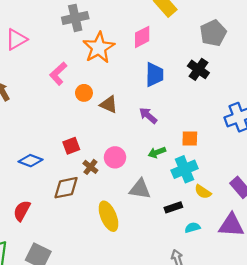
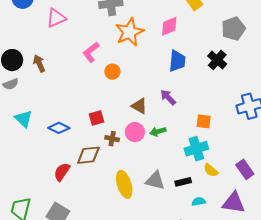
brown triangle: (109, 104) -> (139, 106), moved
green arrow: (157, 152) -> (158, 131), moved
brown cross: (90, 167) -> (112, 139), turned -32
gray triangle: (140, 189) -> (155, 181), moved
red semicircle: (22, 211) -> (62, 172), moved

